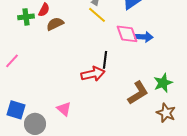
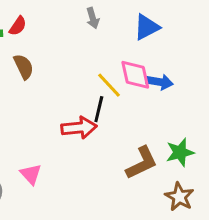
yellow line: (97, 15) -> (109, 85), moved
brown semicircle: (55, 24) -> (24, 67), moved, turned 84

